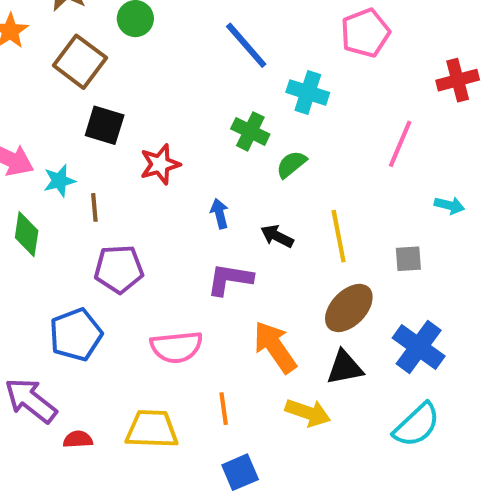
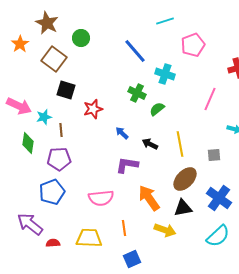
blue arrow: (220, 214) -> (122, 133), turned -32
purple pentagon: (119, 269) -> (59, 159), moved

